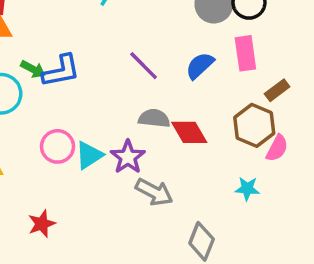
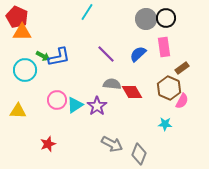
gray arrow: (154, 192) -> (112, 144), moved

